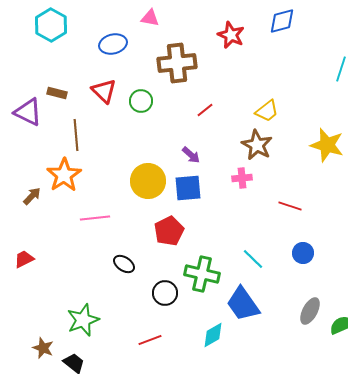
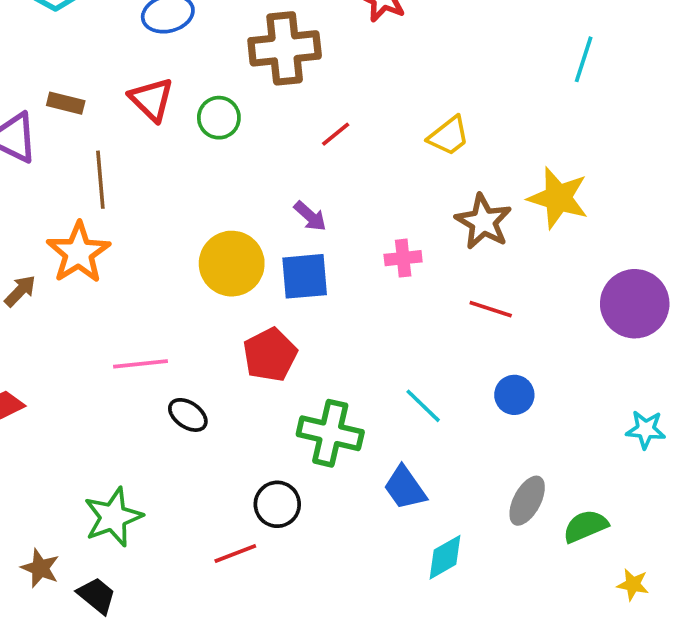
brown star: (257, 145) -> (483, 222), moved
pink line: (95, 218) -> (140, 364), moved
black circle: (165, 293) -> (277, 504), moved
blue trapezoid: (243, 304) -> (405, 488), size x0.7
cyan diamond: (213, 335) -> (445, 557), moved

